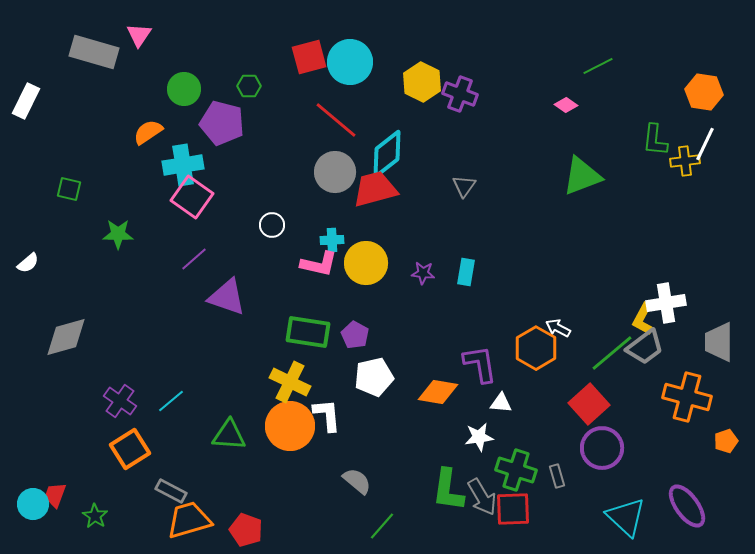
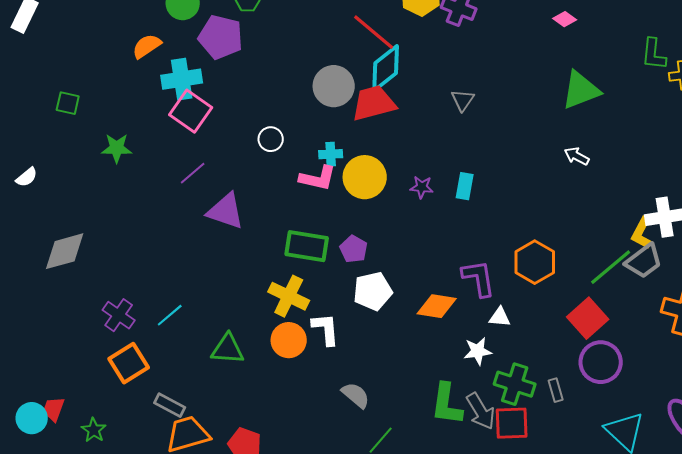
red line: (336, 120) -> (374, 32), moved
white arrow: (558, 328) -> (577, 156), moved
orange circle: (290, 426) -> (289, 340), size x0.7

